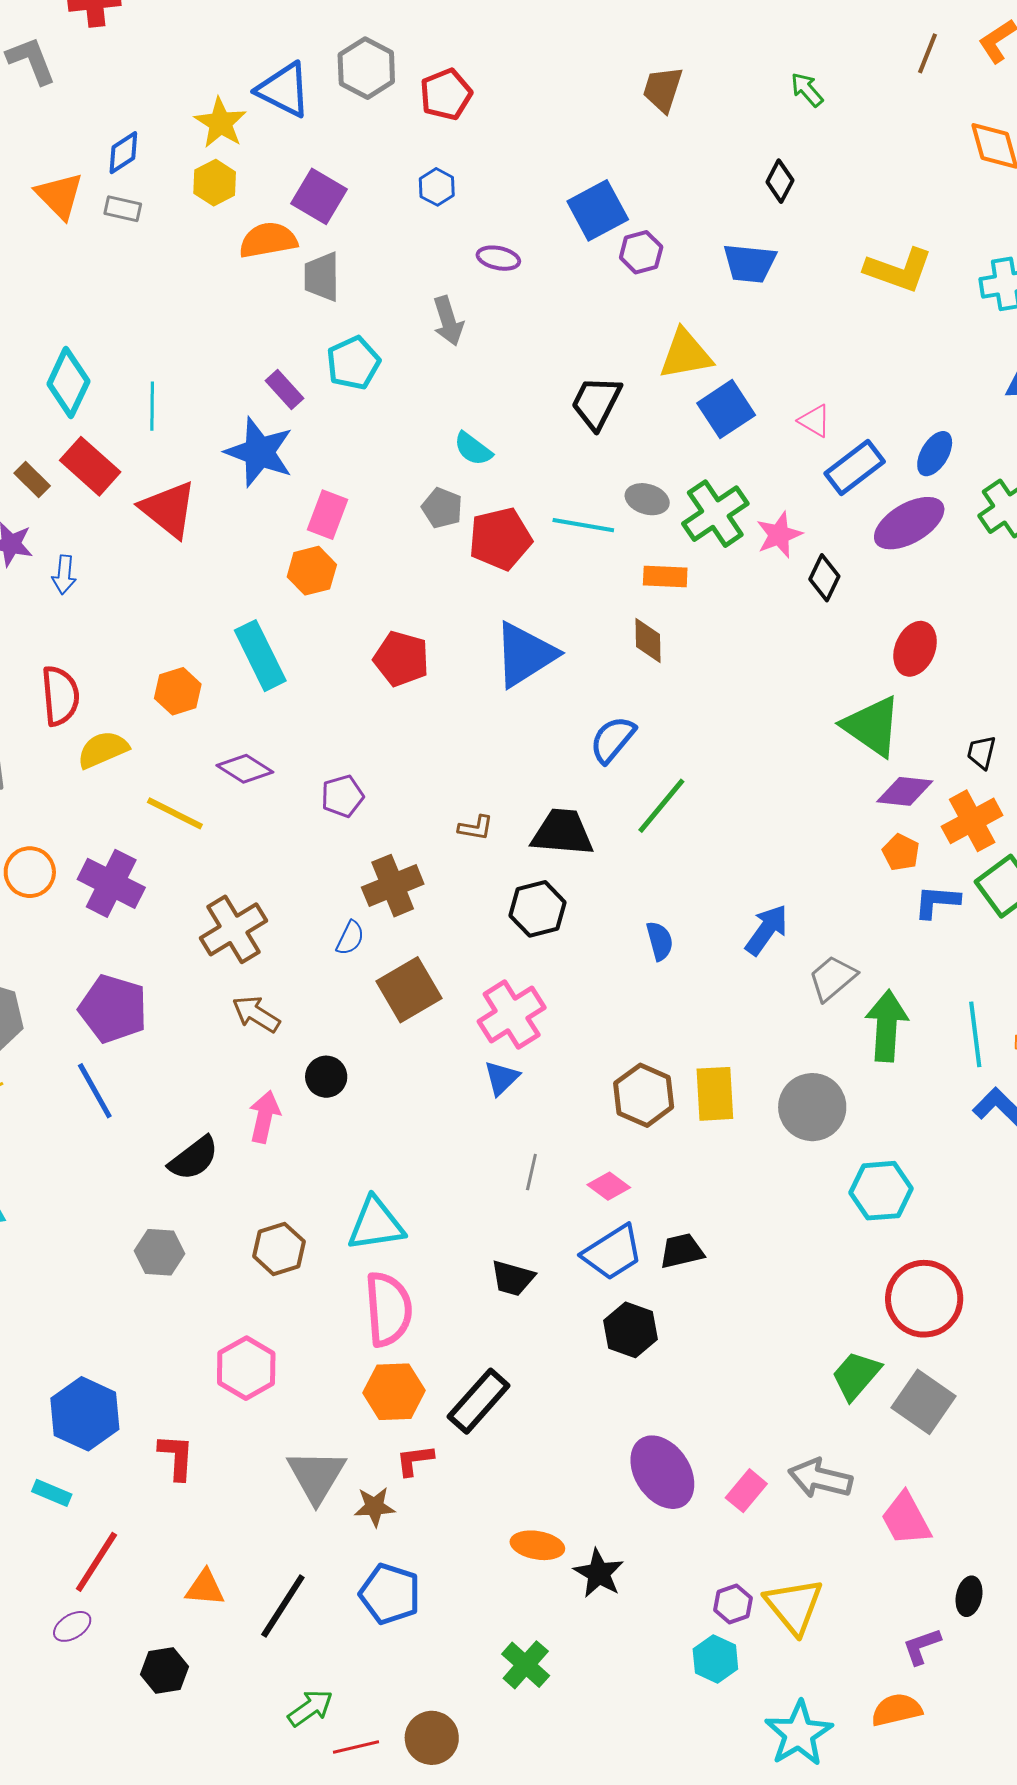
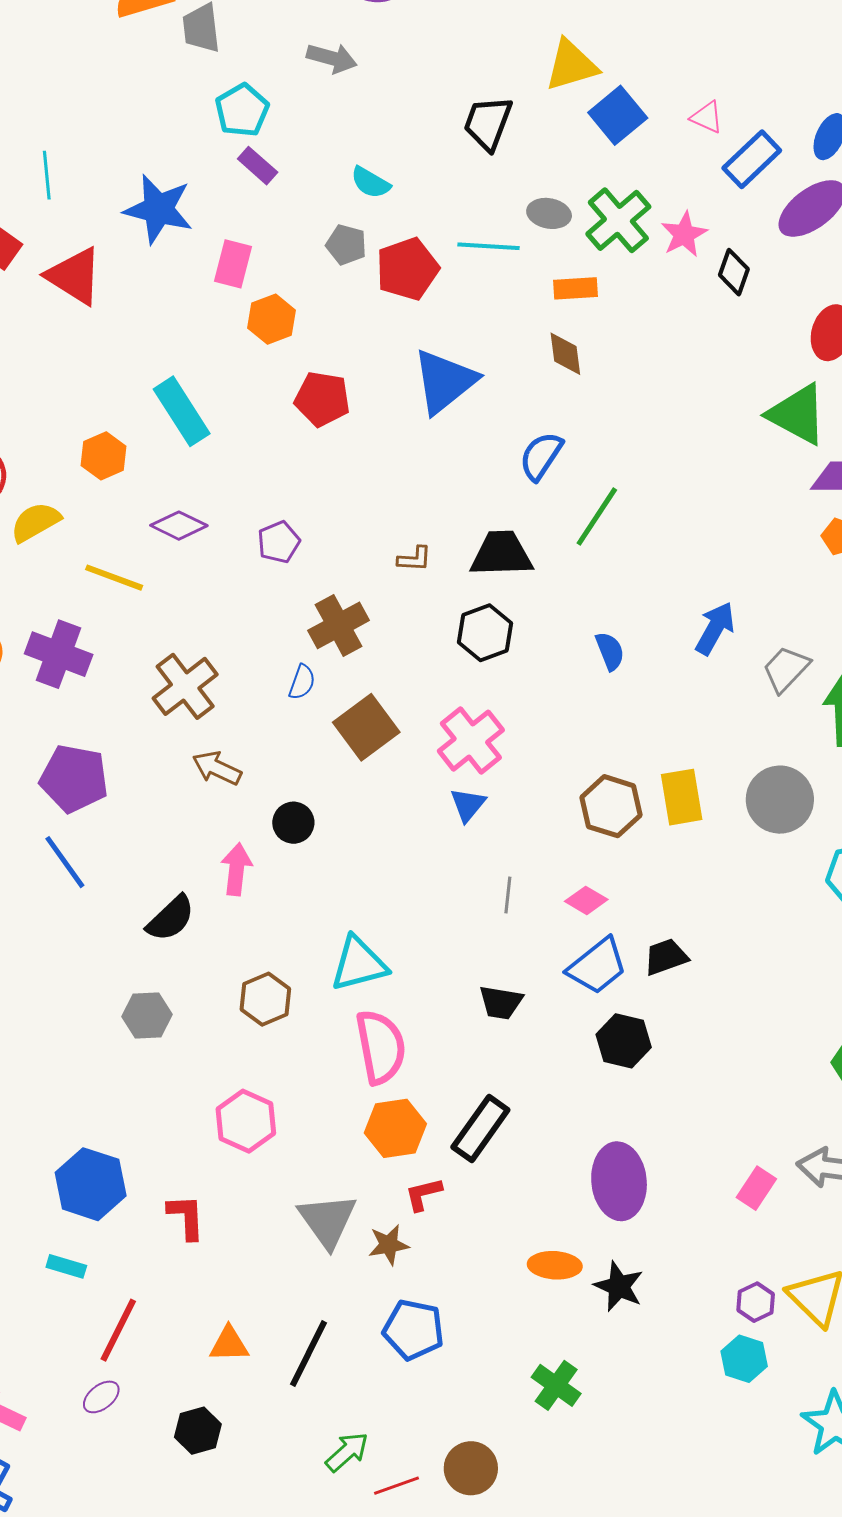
gray arrow: (448, 321) -> (332, 58), turned -51
purple rectangle: (284, 390) -> (258, 166), moved
orange hexagon: (312, 571) -> (272, 319), moved
purple ellipse: (662, 1472) -> (619, 1181), moved, turned 34

